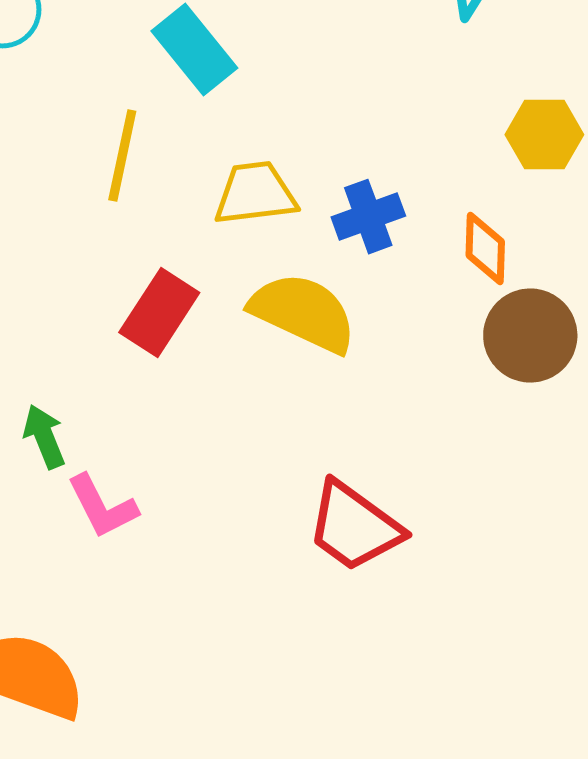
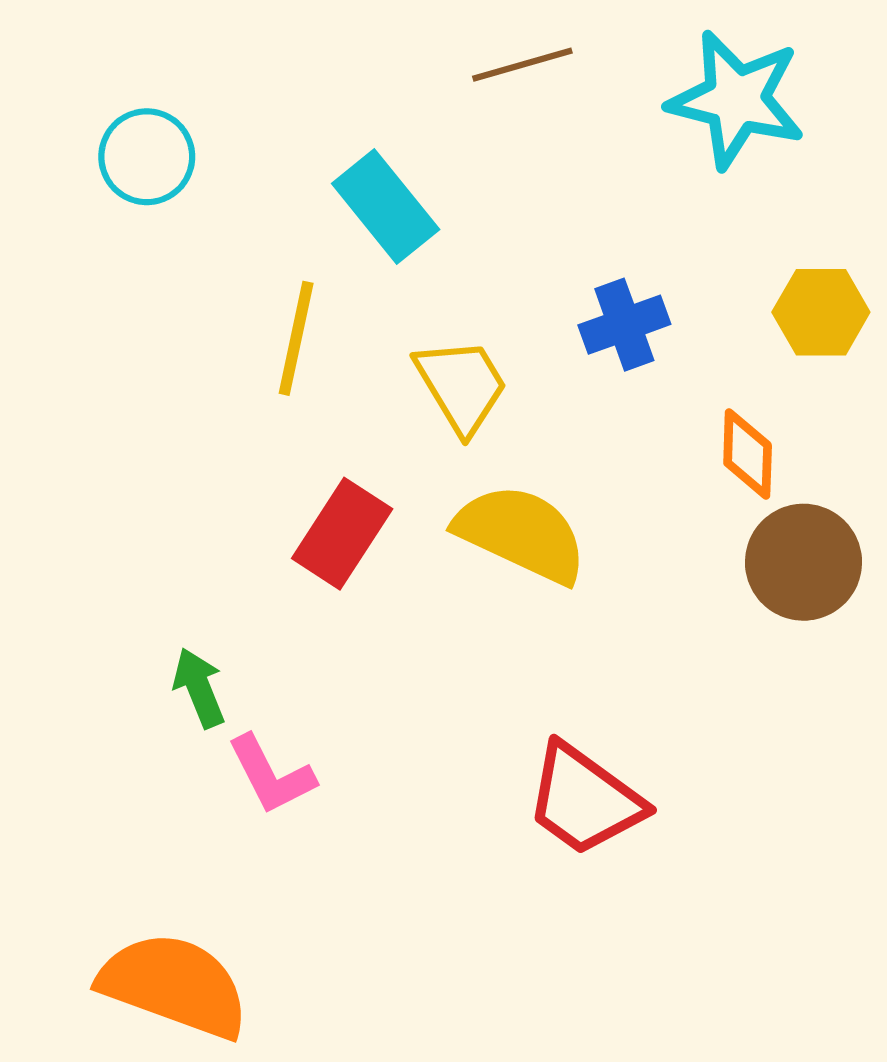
yellow trapezoid: (255, 194) -> (461, 386), turned 66
blue cross: (368, 217) -> (624, 325), moved

